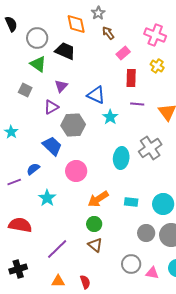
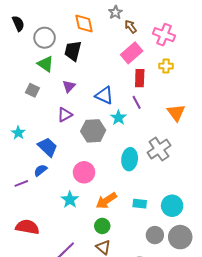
gray star: (98, 13) -> (115, 12), moved
brown arrow: (108, 33) -> (131, 27), moved
black trapezoid: (65, 51) -> (73, 51), turned -100
pink rectangle: (123, 53) -> (132, 53), size x1.5
yellow cross: (157, 66) -> (166, 66), turned -32
purple line: (137, 104) -> (137, 102), moved, turned 56
purple triangle: (51, 107) -> (65, 115), moved
gray hexagon: (73, 125) -> (93, 131), moved
blue trapezoid: (52, 146) -> (48, 147), moved
cyan star: (47, 198) -> (70, 200), moved

